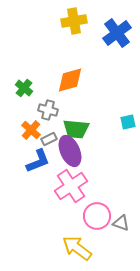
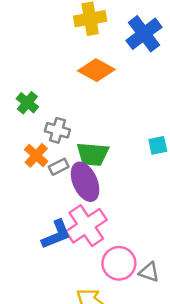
orange diamond: (70, 80) -> (96, 70), moved, turned 44
blue L-shape: (38, 161) -> (56, 234), moved

